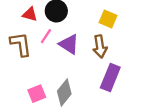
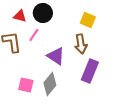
purple triangle: (69, 44) -> (56, 56), moved
pink square: (37, 94) -> (26, 85), turned 35

